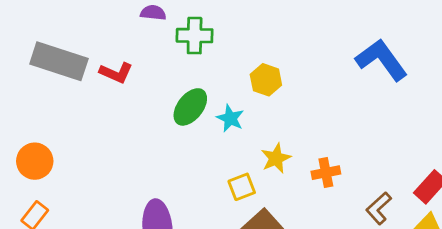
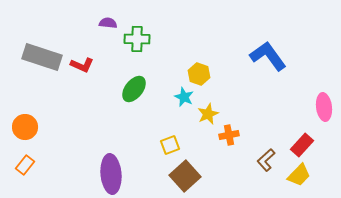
yellow hexagon: (266, 80) -> (199, 74), moved
cyan star: (230, 118) -> (184, 97), moved
yellow star: (276, 158) -> (208, 114), moved

